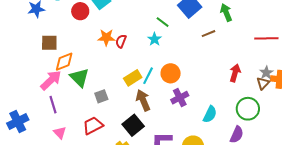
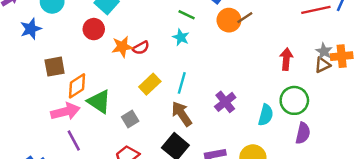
red circle: (80, 11) -> (94, 29), moved
red semicircle: (121, 41) -> (141, 48), turned -128
orange circle: (171, 73) -> (229, 20), moved
yellow rectangle: (133, 78) -> (150, 84), moved
pink arrow: (51, 80) -> (65, 111), turned 40
brown triangle: (263, 83) -> (323, 65), turned 32
green circle: (248, 109) -> (294, 100), moved

